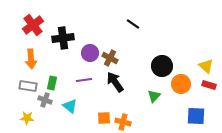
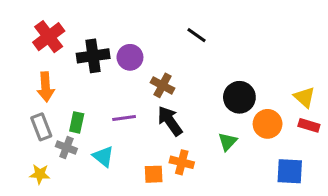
purple circle: (90, 53) -> (130, 57), moved
gray rectangle: (28, 86) -> (41, 127), turned 60
orange cross: (123, 122) -> (182, 162), moved

